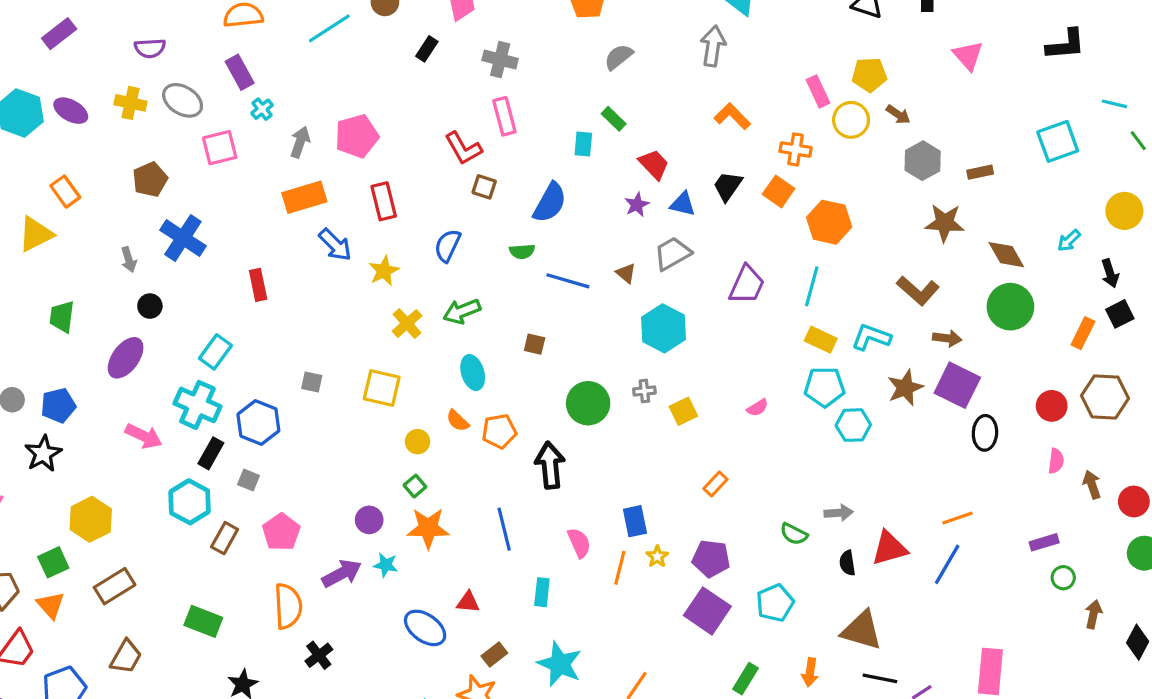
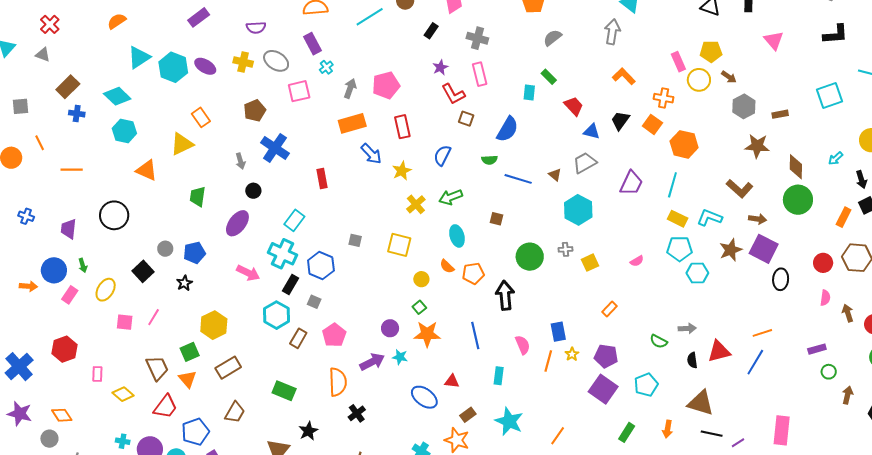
purple star: (637, 205) -> (440, 67), moved
brown diamond: (1006, 255) -> (796, 167), turned 30
black star: (43, 454) -> (184, 283), size x0.7

